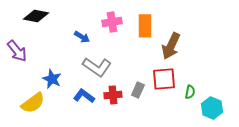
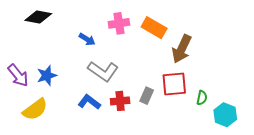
orange rectangle: (145, 26) -> (154, 28), turned -60
purple arrow: (17, 51) -> (18, 75), moved
blue star: (52, 79) -> (47, 75), moved, turned 30

